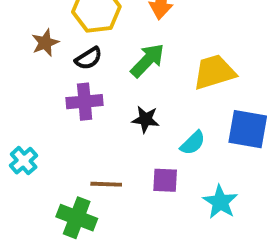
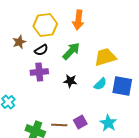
cyan semicircle: (193, 143) -> (100, 84), moved
purple square: (165, 180) -> (80, 122), moved, turned -32
brown line: (106, 184) -> (59, 125), moved

